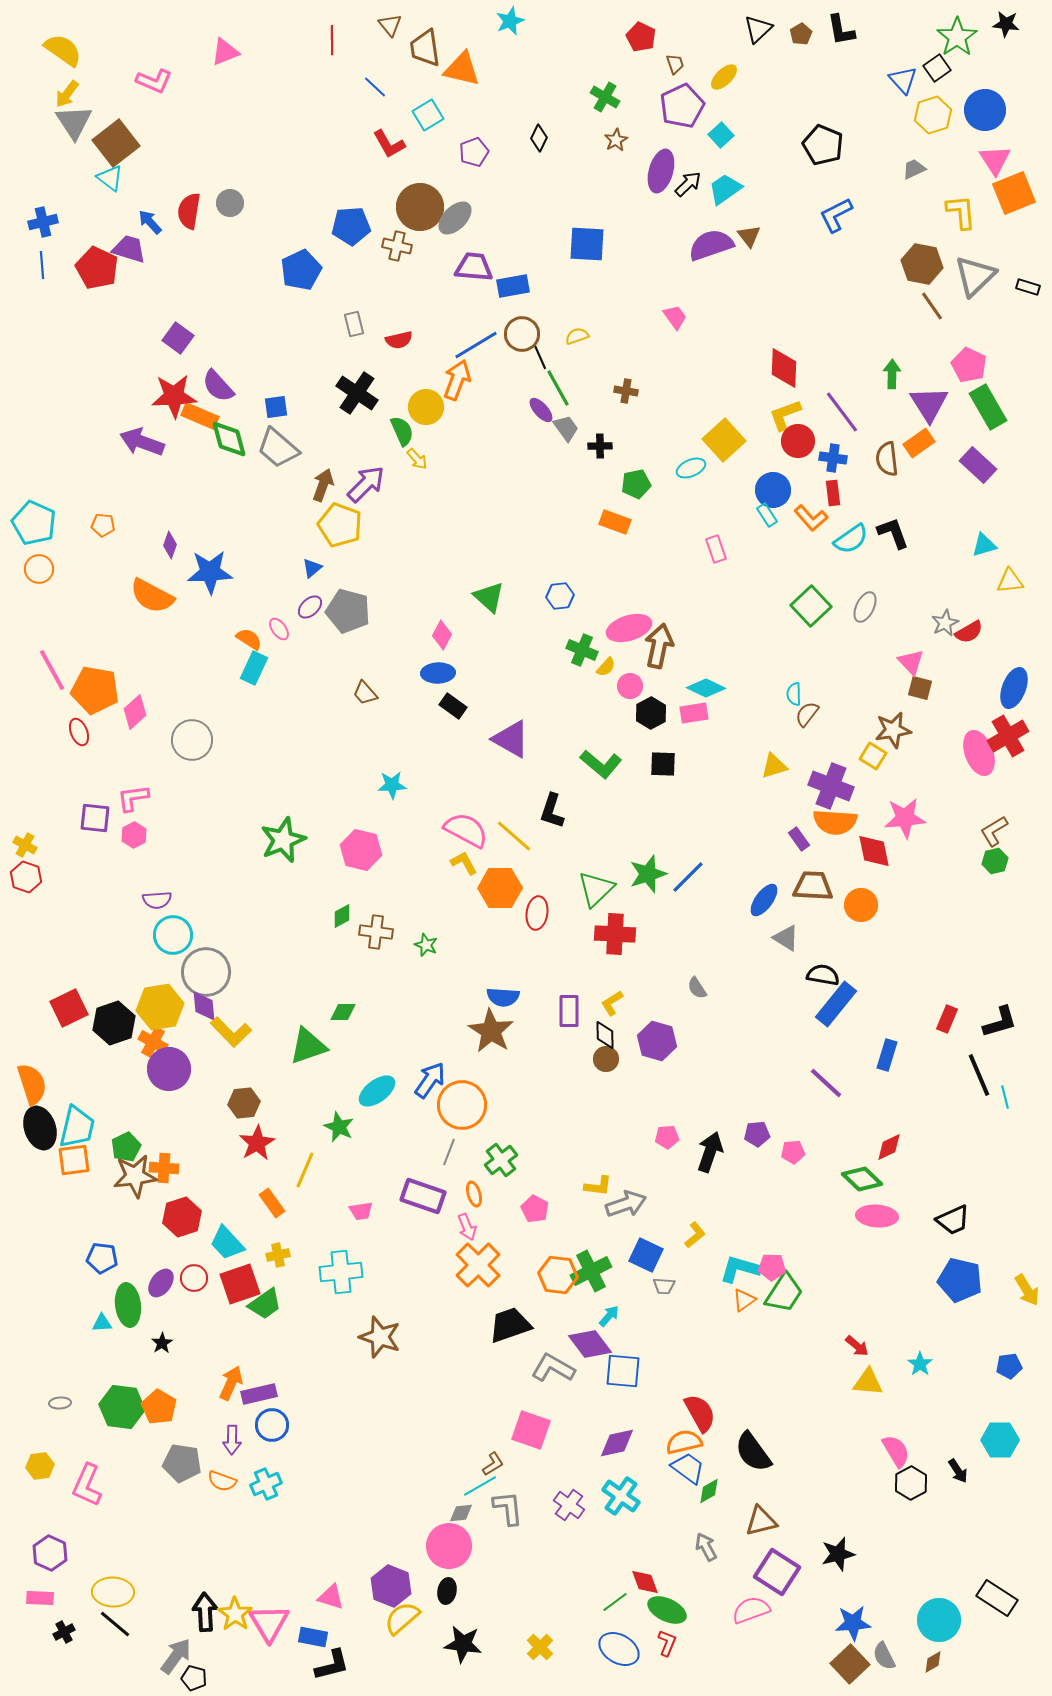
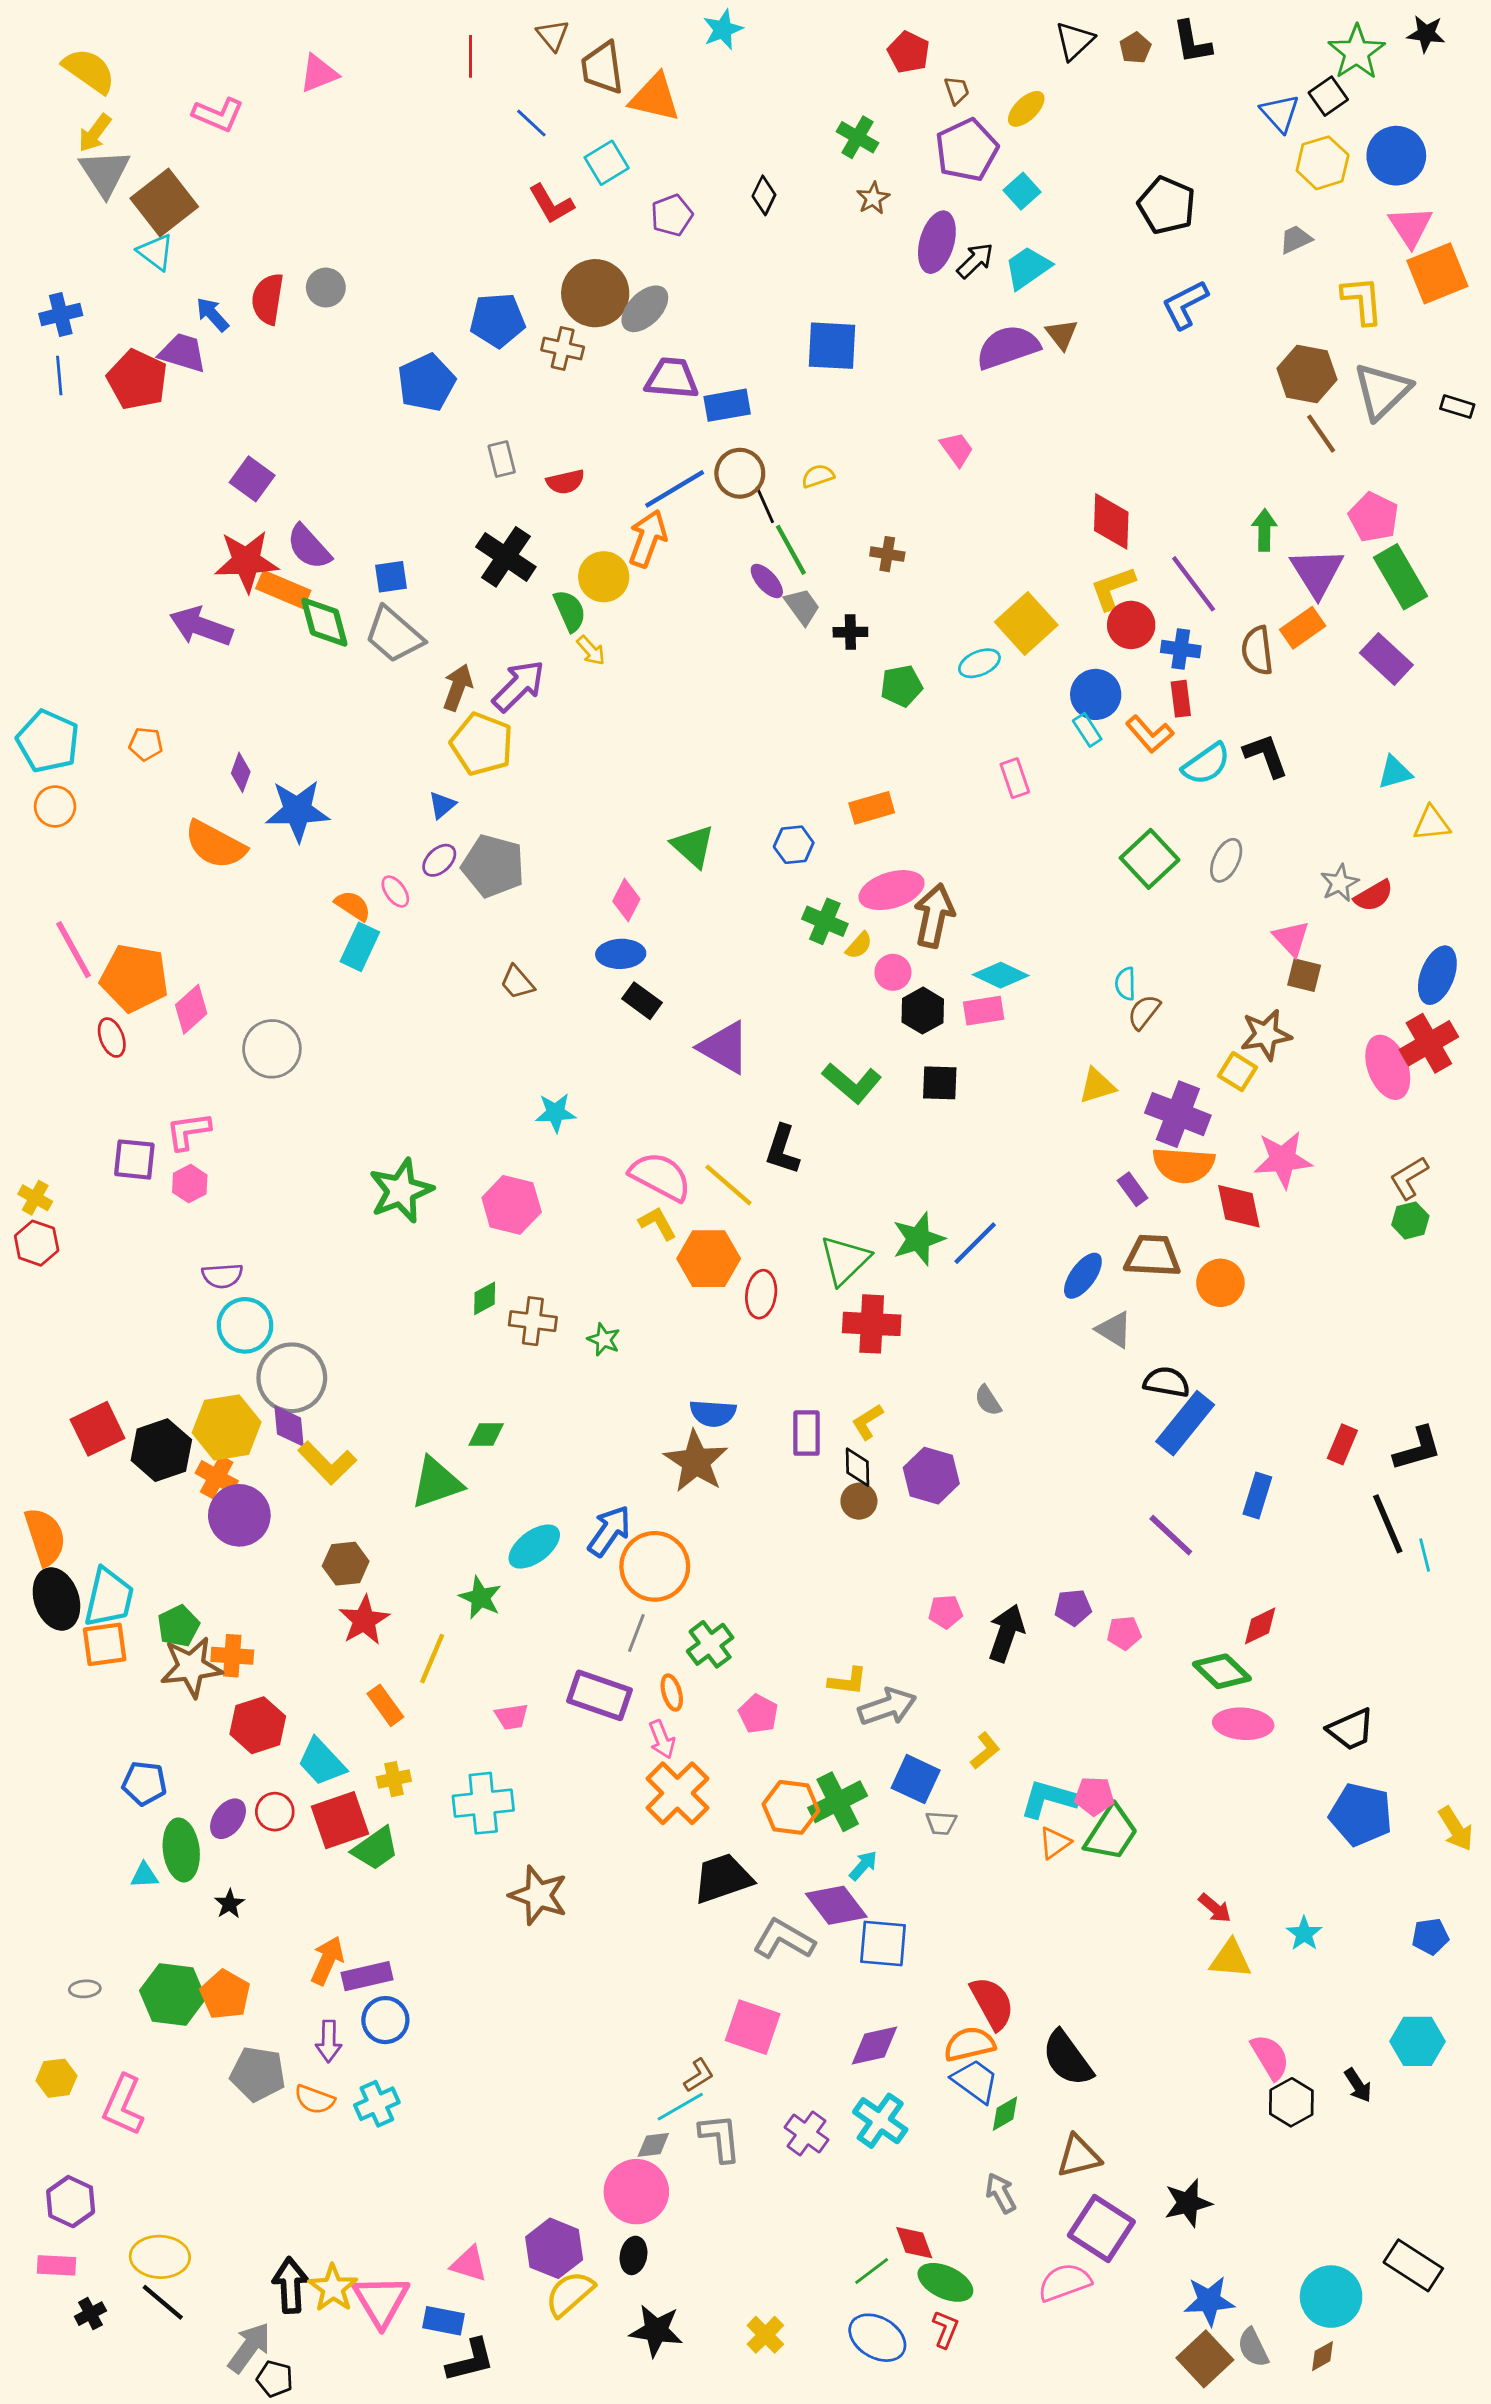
orange rectangle: (615, 522) -> (872, 808), moved, turned -36

